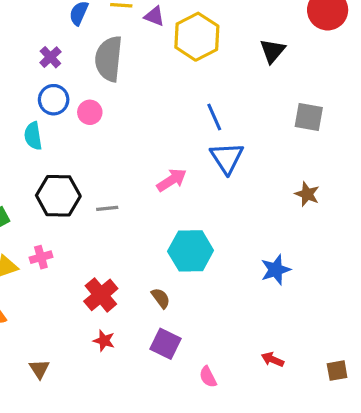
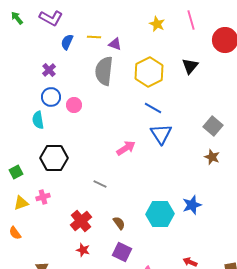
yellow hexagon: (197, 37) -> (149, 72), moved
gray semicircle: (109, 59) -> (104, 71), moved
blue line: (214, 117) -> (153, 108), turned -36
gray square: (309, 117) -> (213, 126), moved, turned 30
gray line: (107, 208) -> (100, 184), moved, turned 32
cyan hexagon: (191, 251) -> (160, 214), moved

